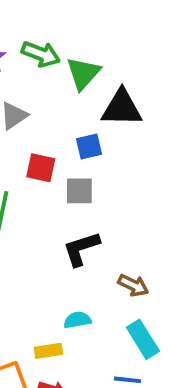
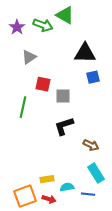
green triangle: (83, 73) -> (65, 15), moved, turned -42
blue square: (89, 147) -> (93, 77), moved
cyan semicircle: (77, 320) -> (67, 187), moved

